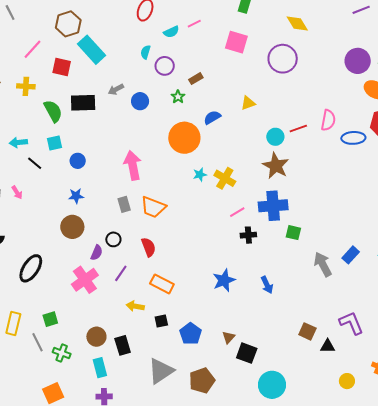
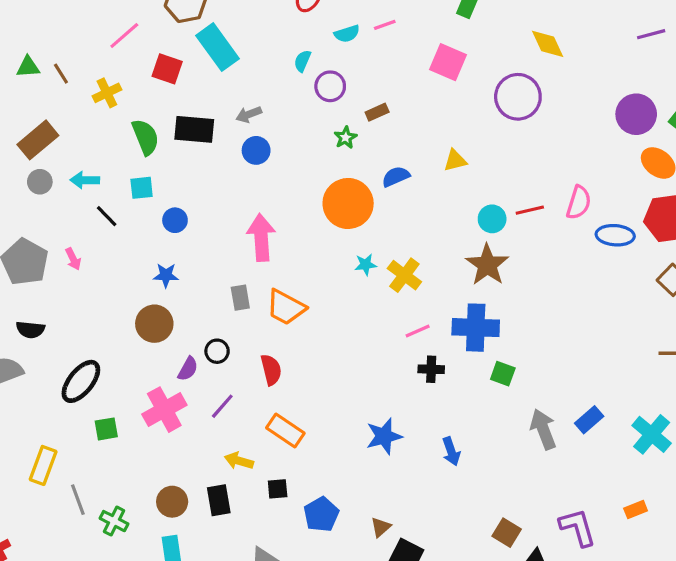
yellow cross: (26, 86) -> (107, 93), turned -36
blue circle: (140, 101) -> (256, 150), moved
green square: (50, 319) -> (106, 429), moved
black rectangle: (123, 345) -> (219, 500), moved

